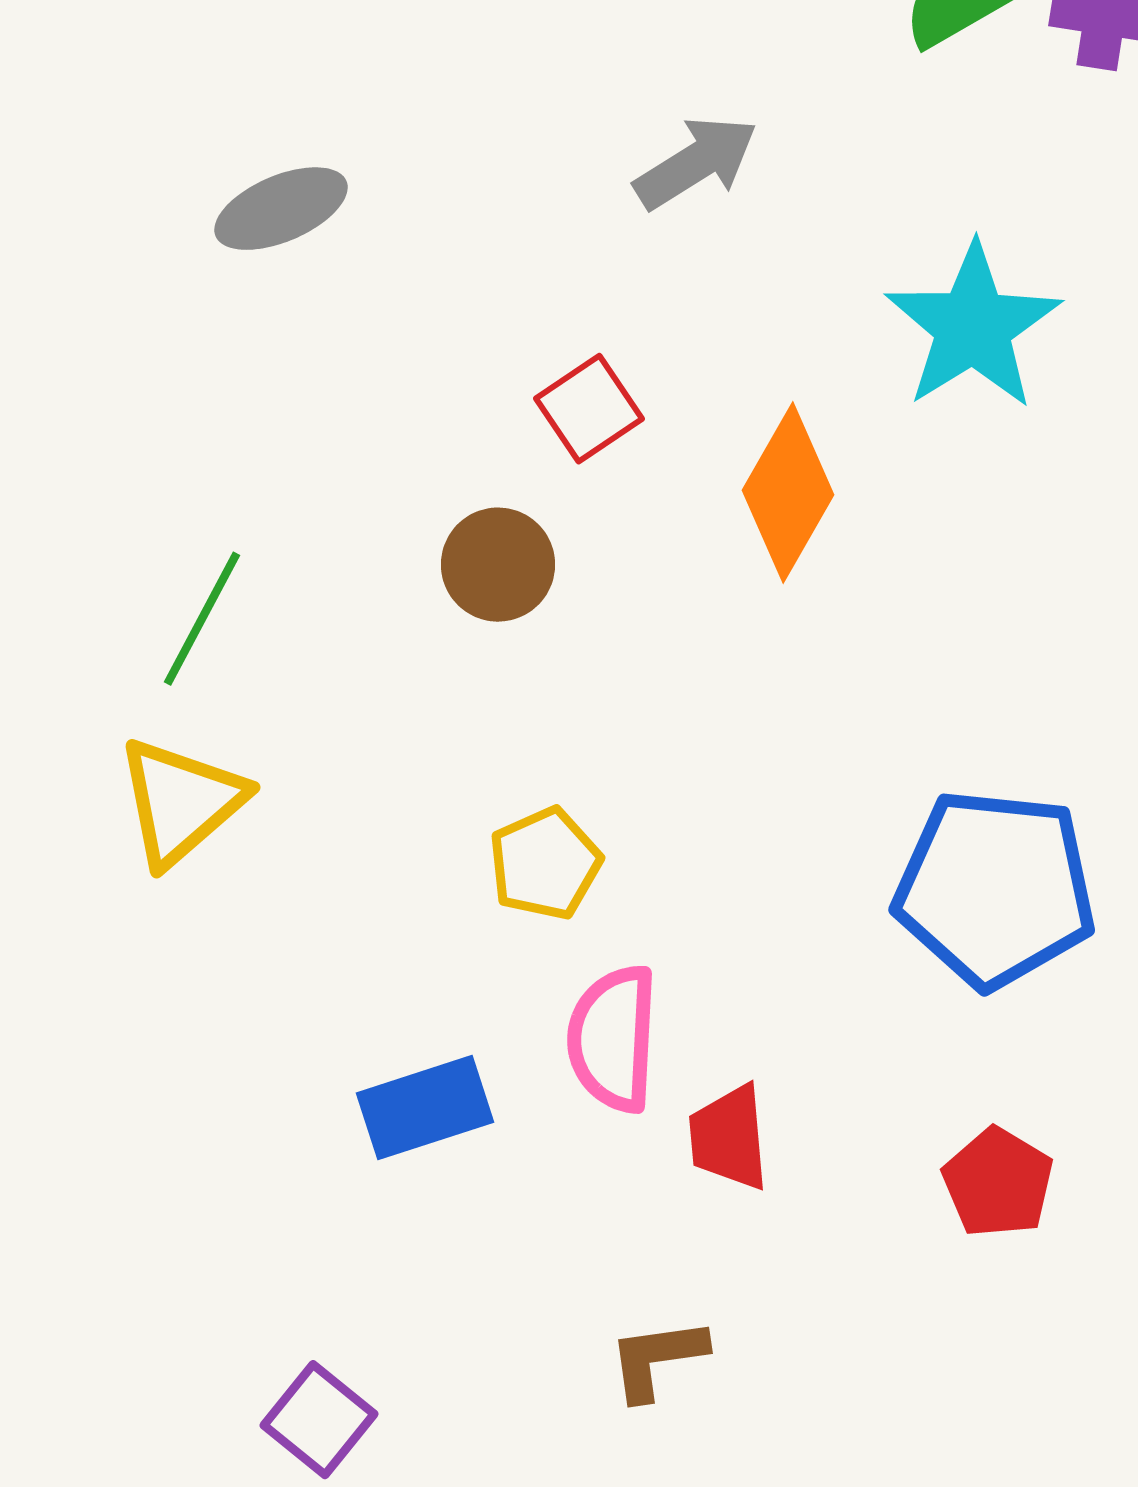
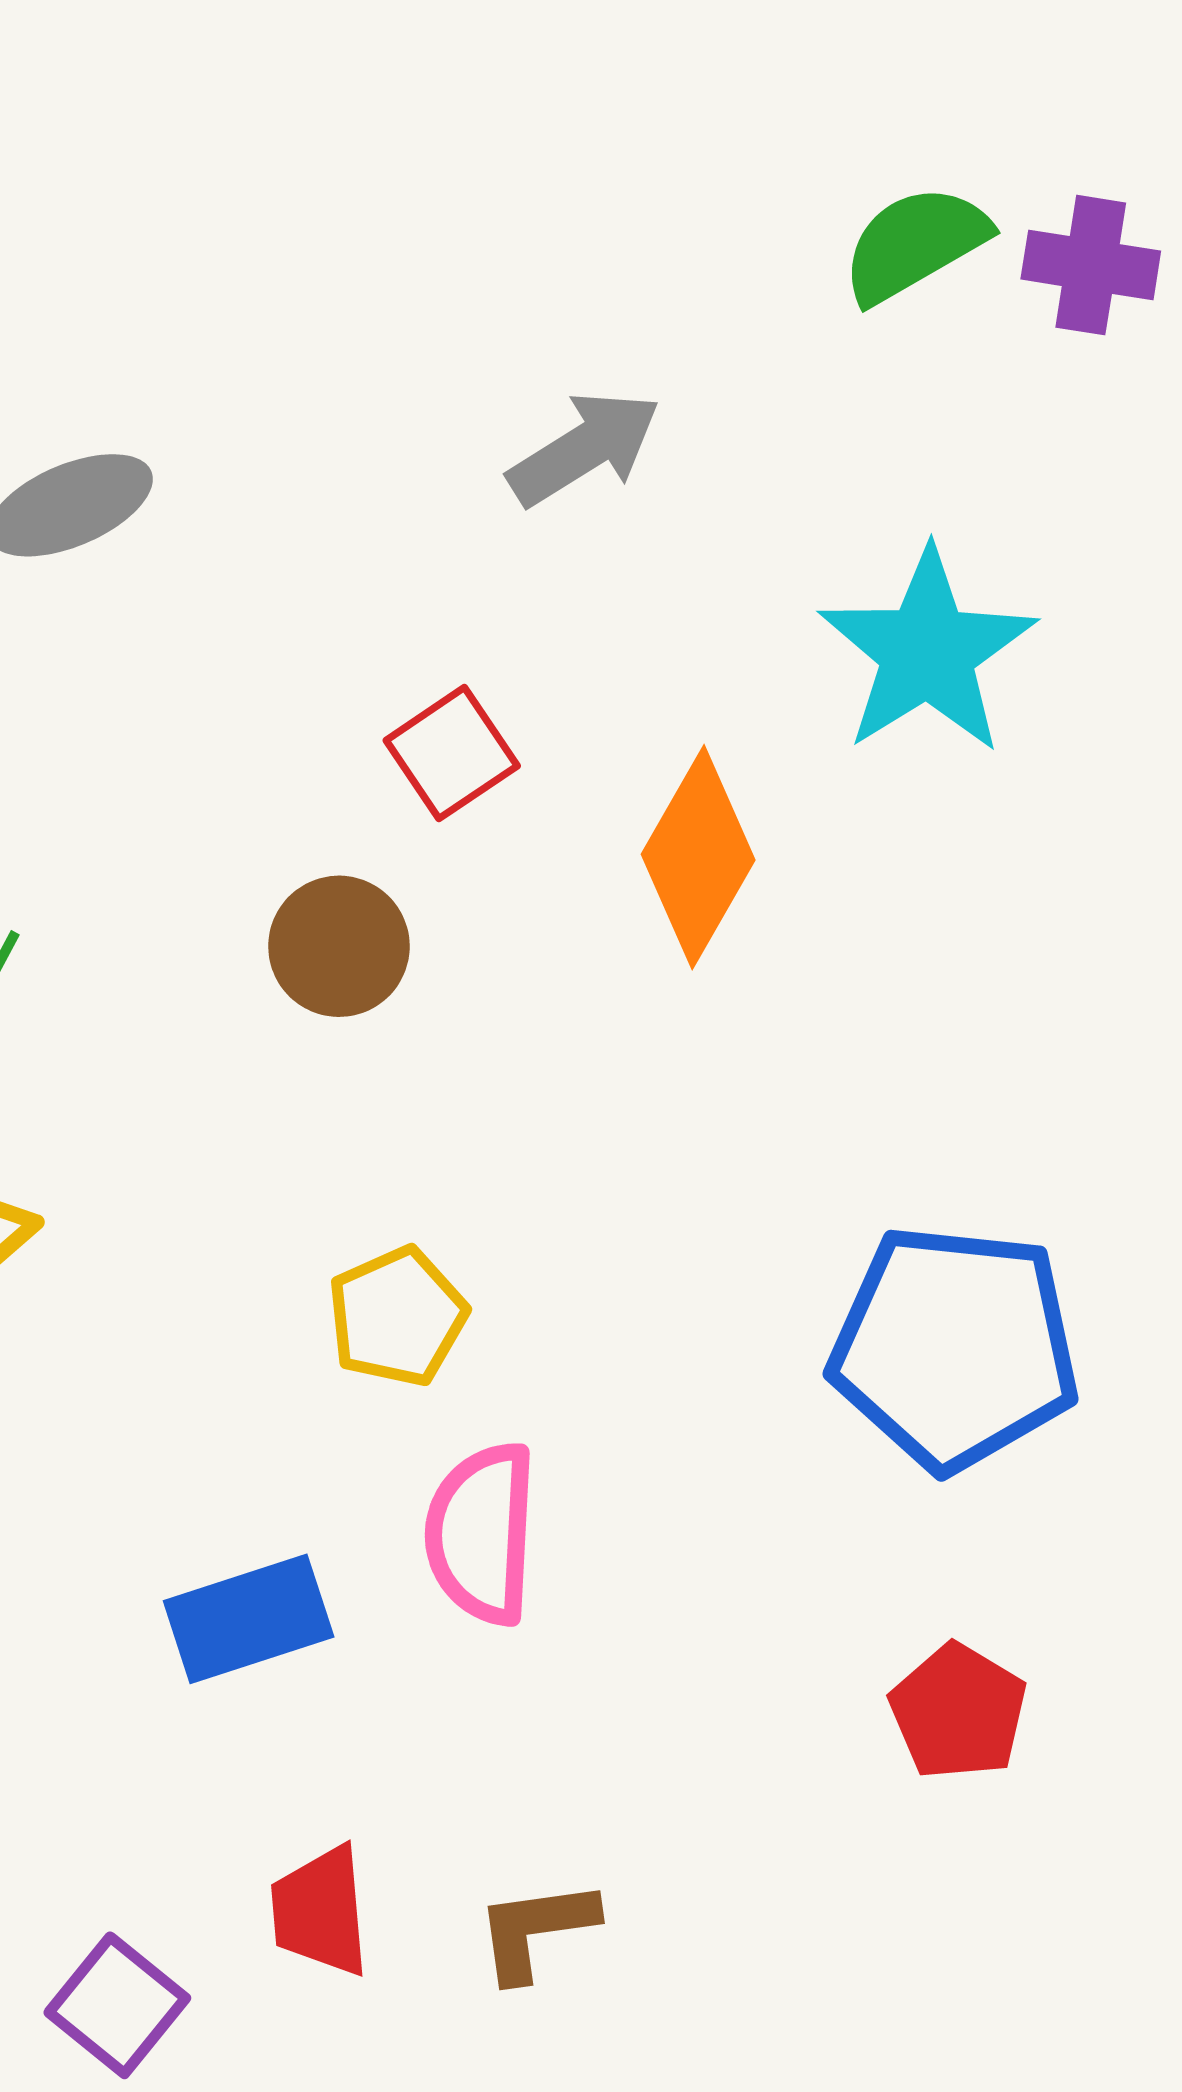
red trapezoid: (729, 1138) -> (320, 1911), moved

